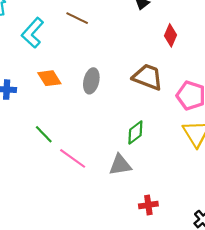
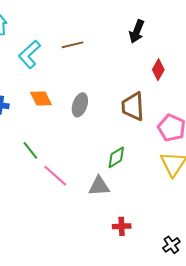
brown line: (77, 18) -> (73, 45), turned -45
brown trapezoid: (148, 77) -> (133, 106), turned -120

